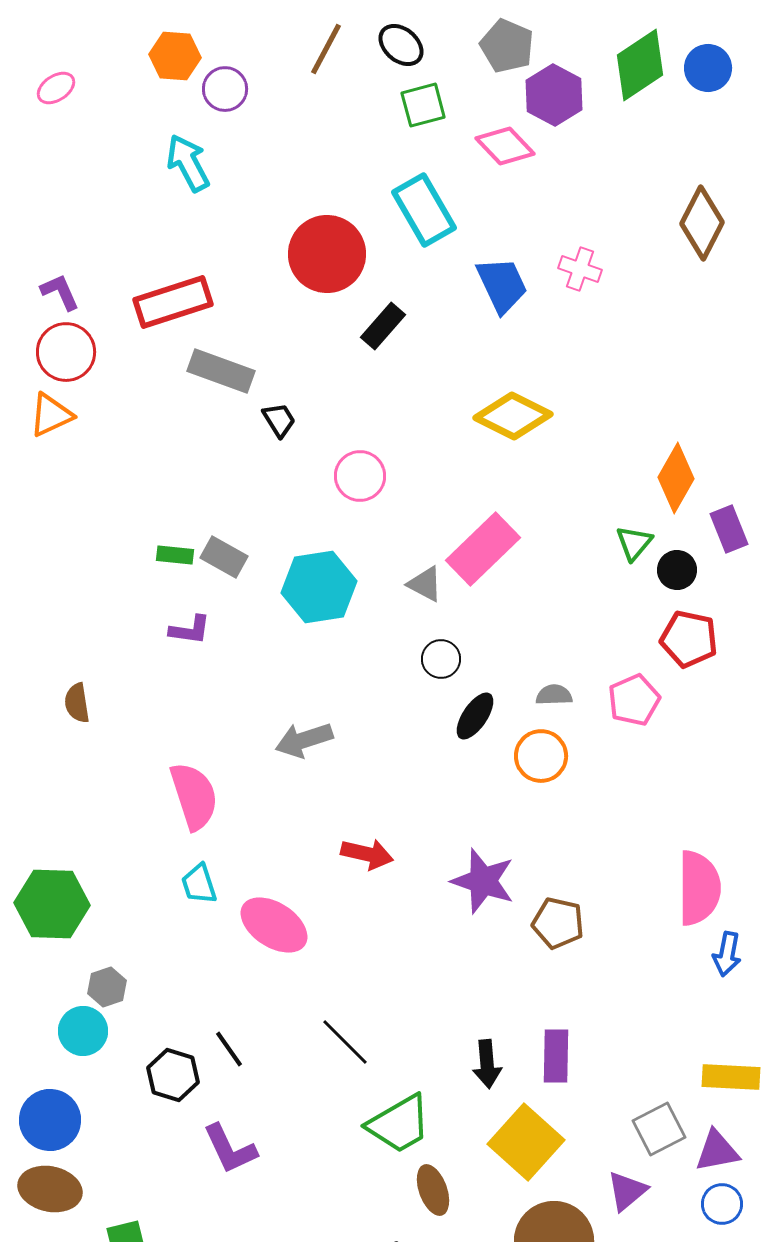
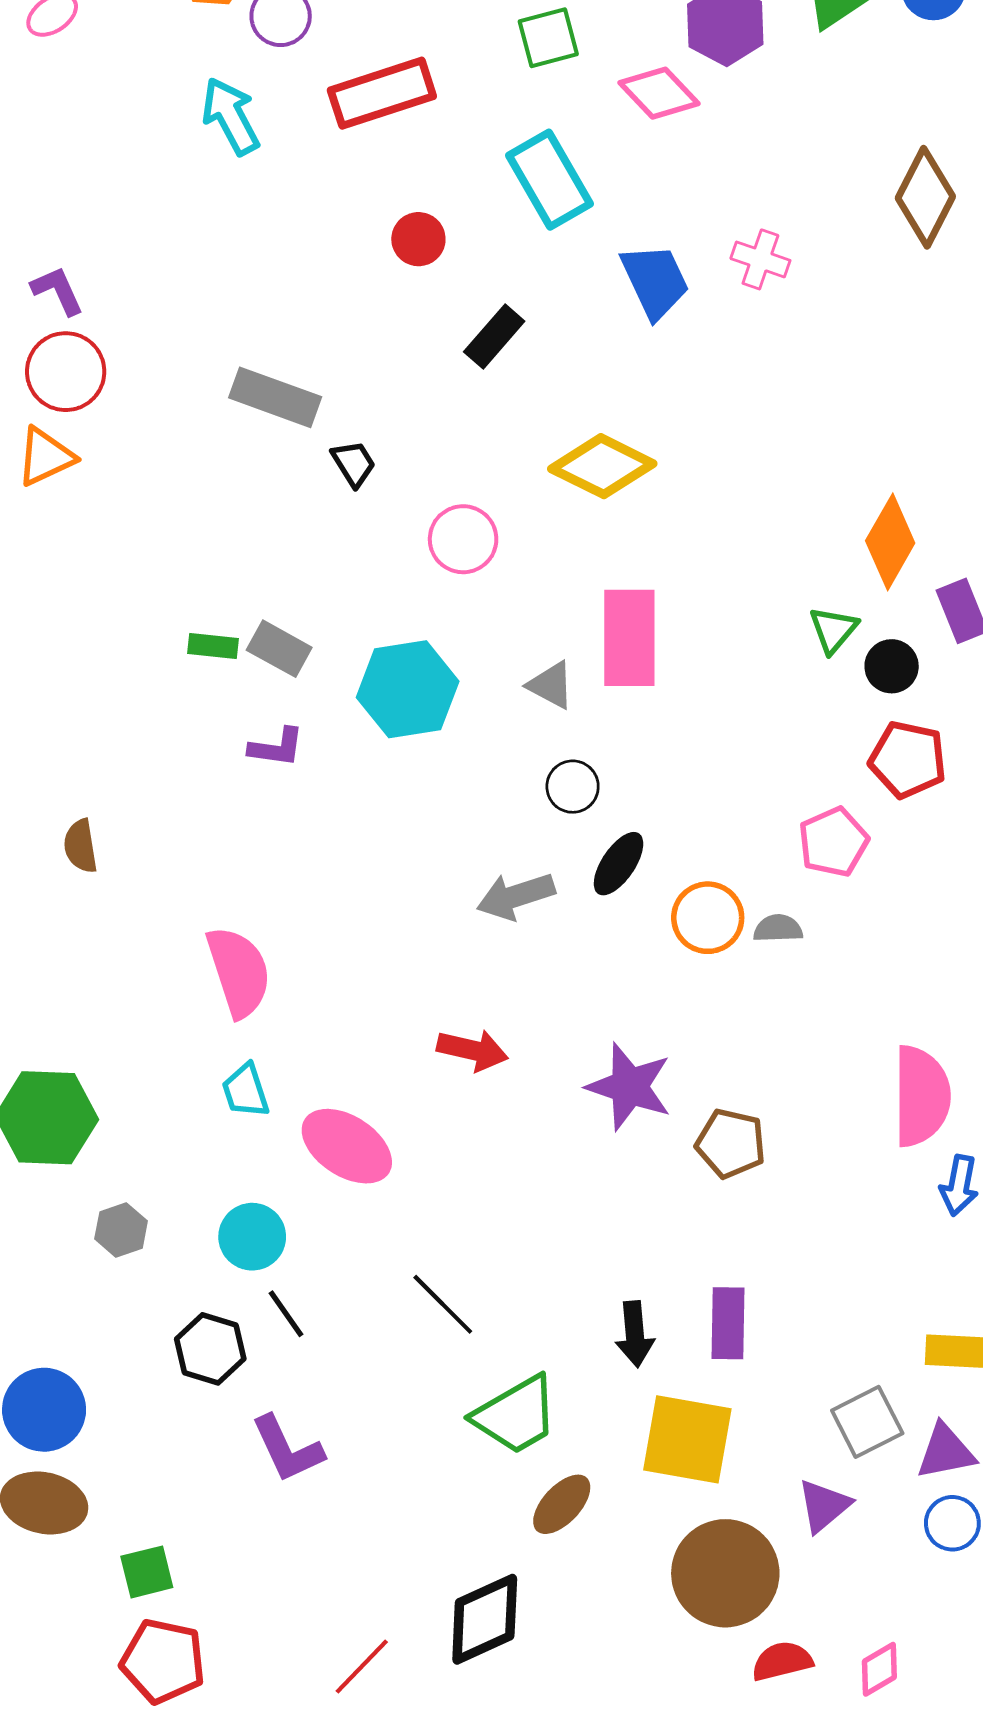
red circle: (327, 254) -> (418, 239), size x0.5
red rectangle: (173, 302) -> (382, 93), moved
yellow diamond: (513, 416) -> (602, 466), moved
pink rectangle: (483, 549) -> (629, 638), turned -46
purple L-shape: (190, 630) -> (277, 747), moved
gray semicircle: (554, 695) -> (778, 929), moved
gray arrow: (304, 740) -> (516, 896), moved
cyan circle: (83, 1031) -> (252, 1237), moved
yellow square: (526, 1142) -> (687, 1439), turned -32
brown ellipse: (433, 1190) -> (562, 1504), turned 63

